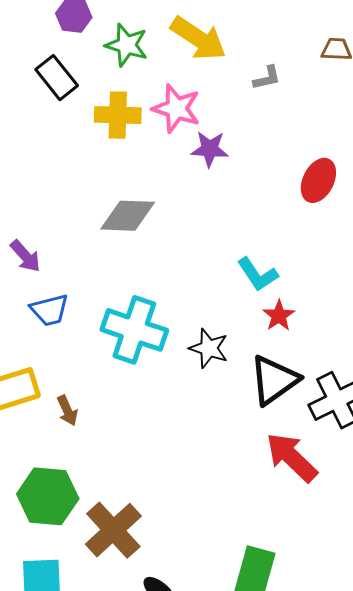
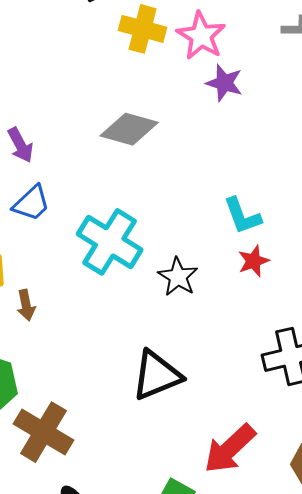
blue trapezoid: (50, 310) -> (32, 203), turned -42
black triangle: (274, 380) -> (157, 375), moved
red arrow: (292, 457) -> (230, 449), moved, turned -100
brown cross: (113, 530) -> (43, 432), turned -30

